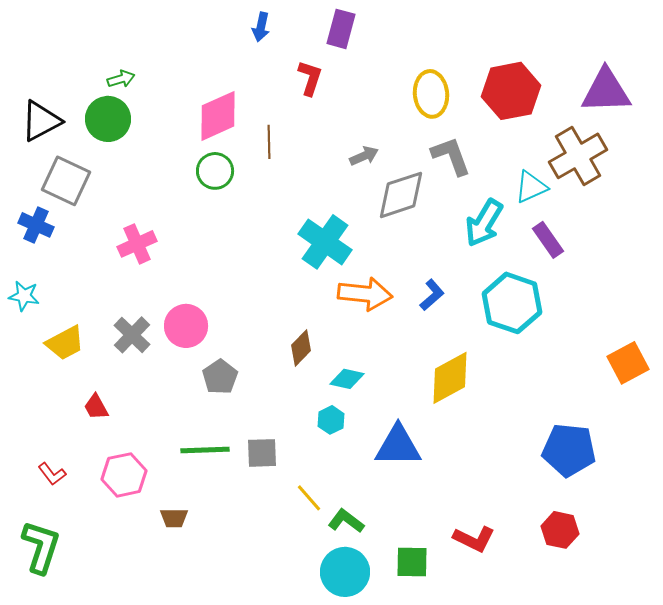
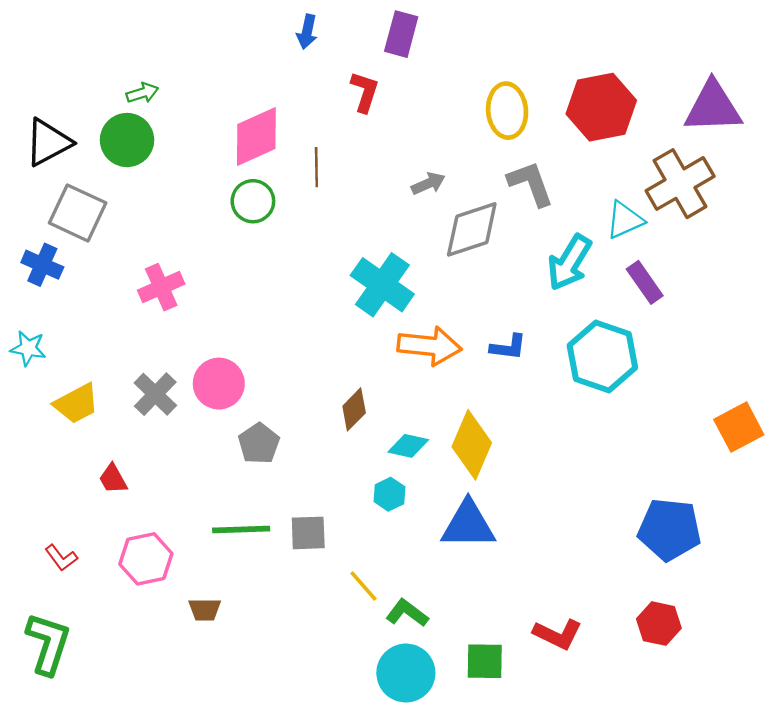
blue L-shape: (432, 295) -> (508, 347), turned 48
yellow diamond: (450, 378) -> (472, 445), moved, turned -38

